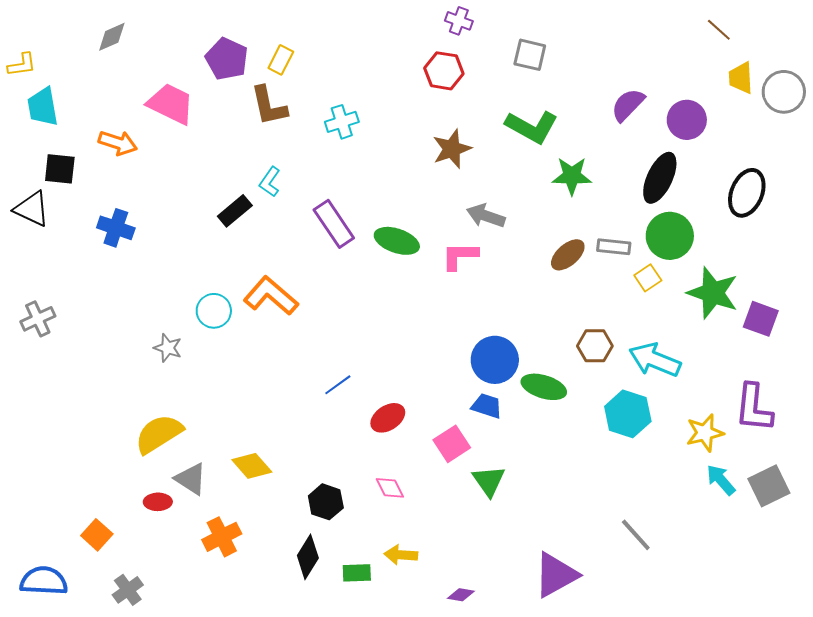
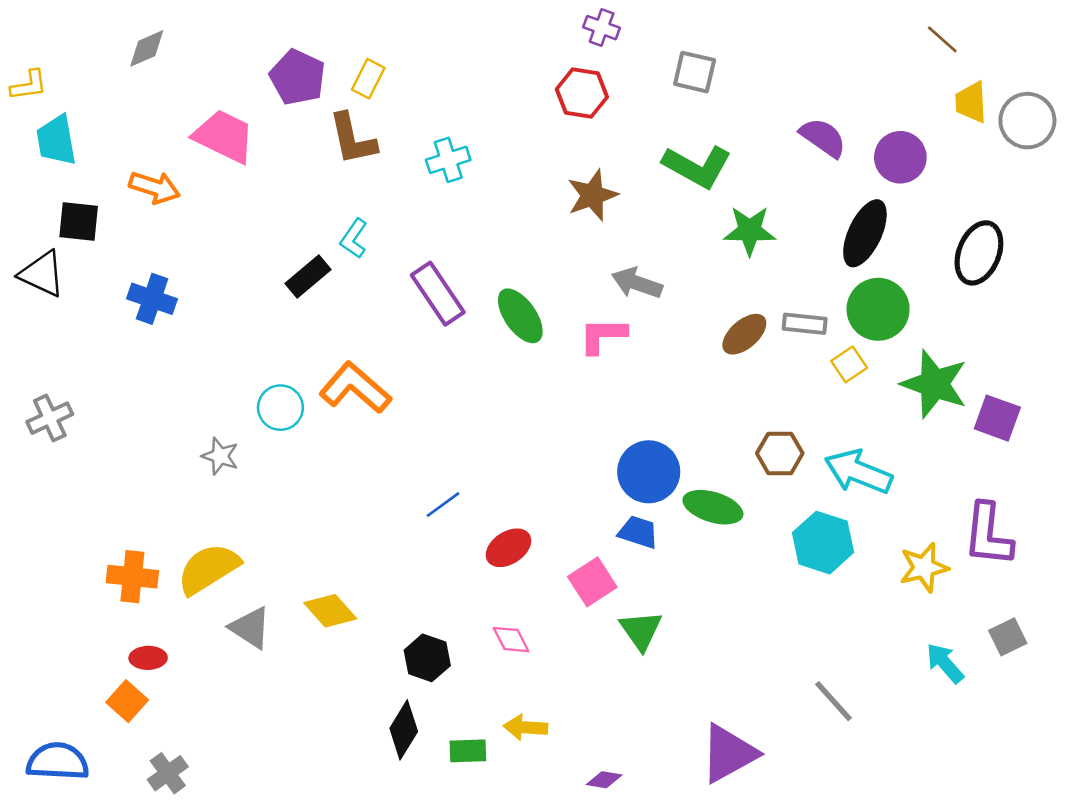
purple semicircle: (628, 105) -> (823, 138), turned 81
green ellipse: (397, 241) -> (520, 316), turned 36
cyan arrow: (721, 480) -> (945, 663), moved
gray square: (769, 486) -> (1008, 637), size x0.7
red ellipse: (158, 502) -> (148, 658), moved
orange cross: (222, 537) -> (132, 577), moved, turned 33

